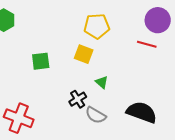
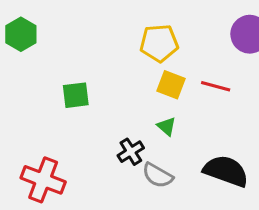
red line: (147, 44) -> (216, 86), moved
yellow square: (84, 54) -> (171, 85), moved

